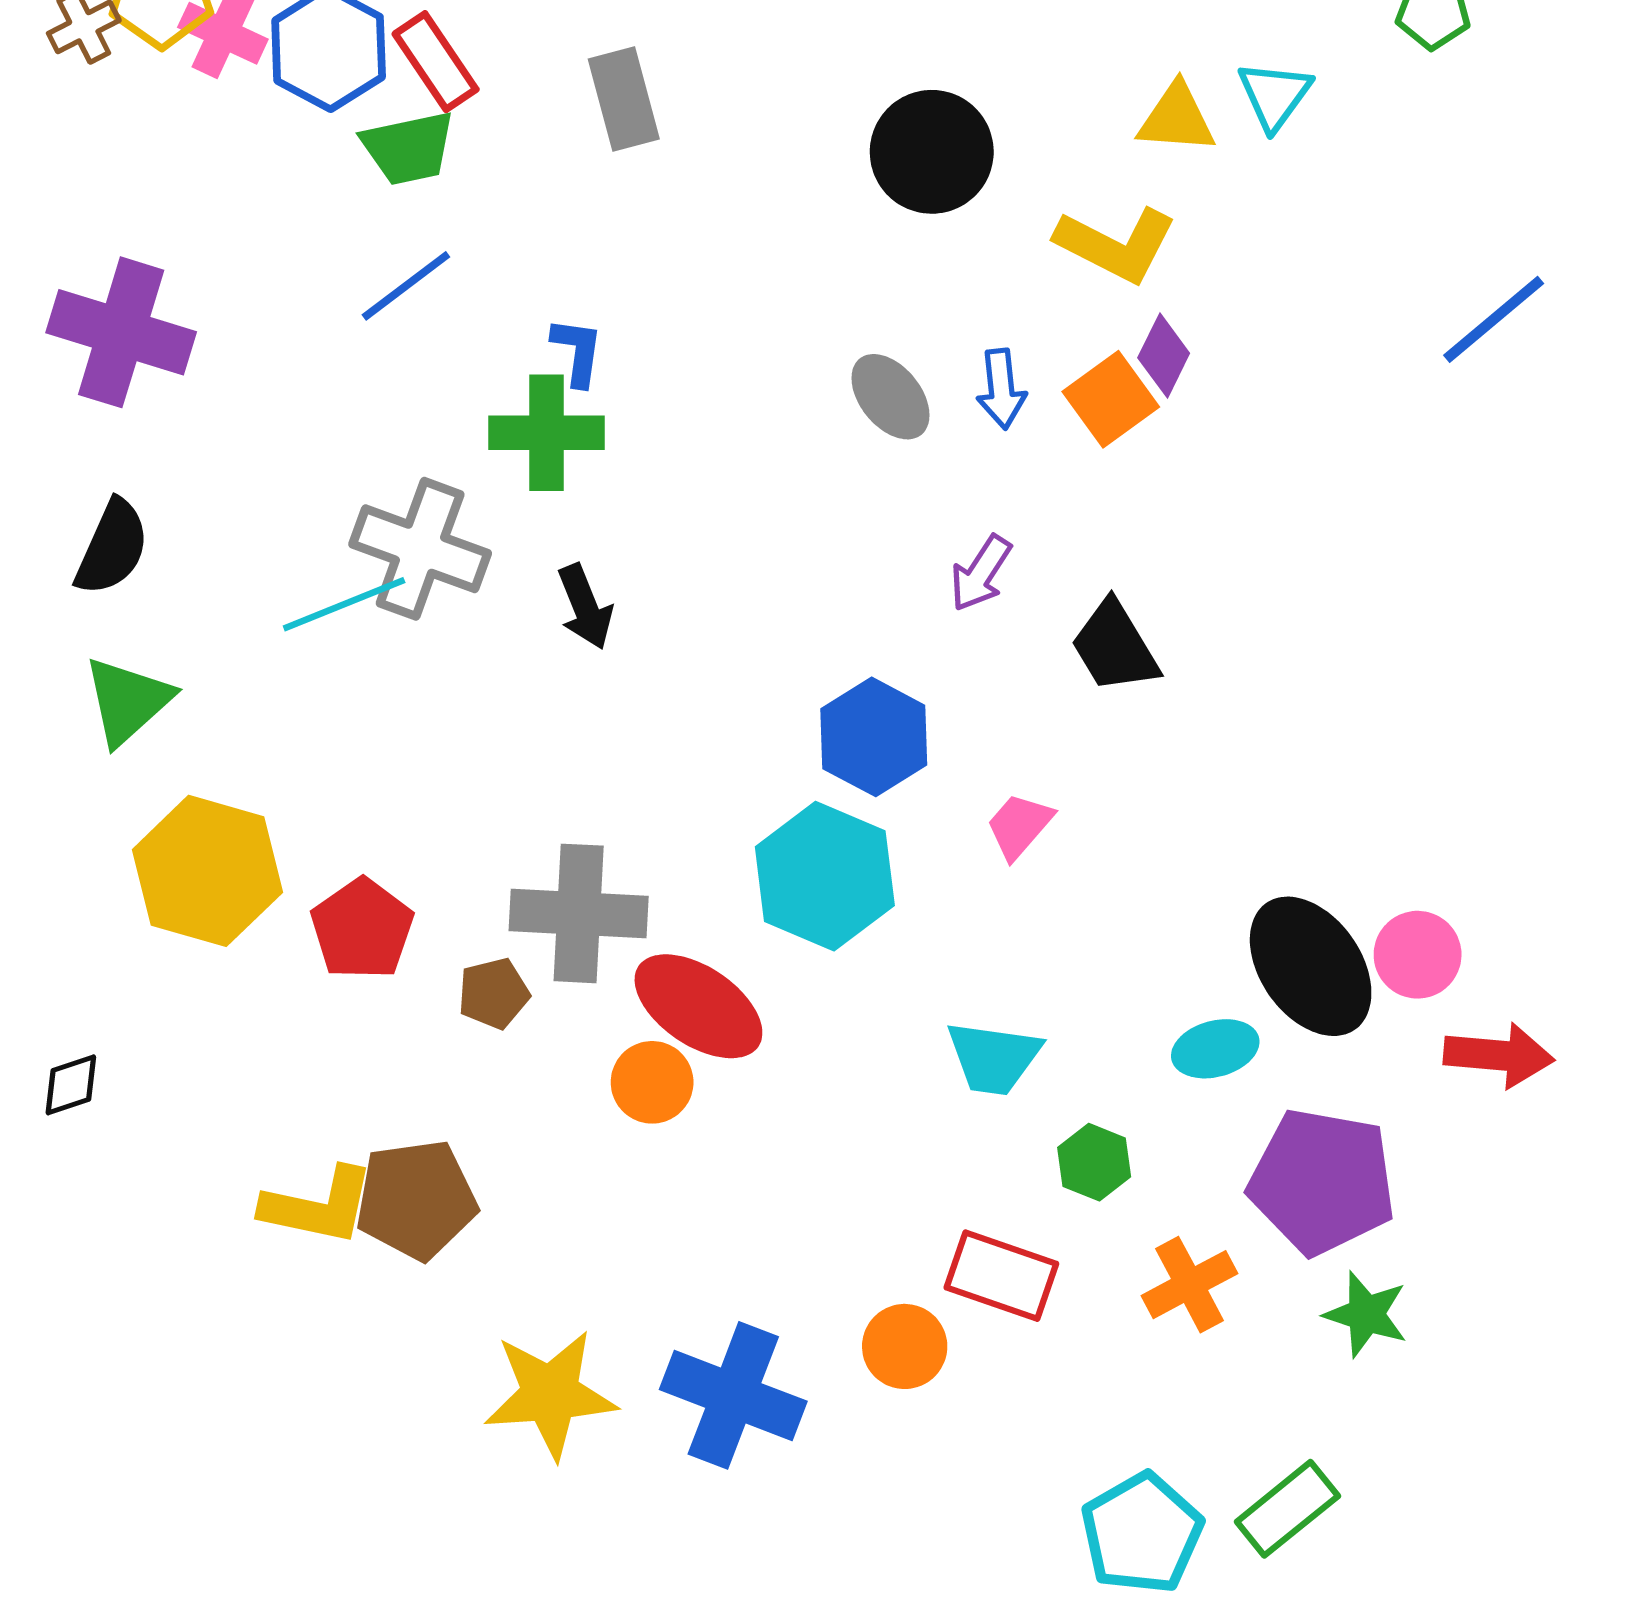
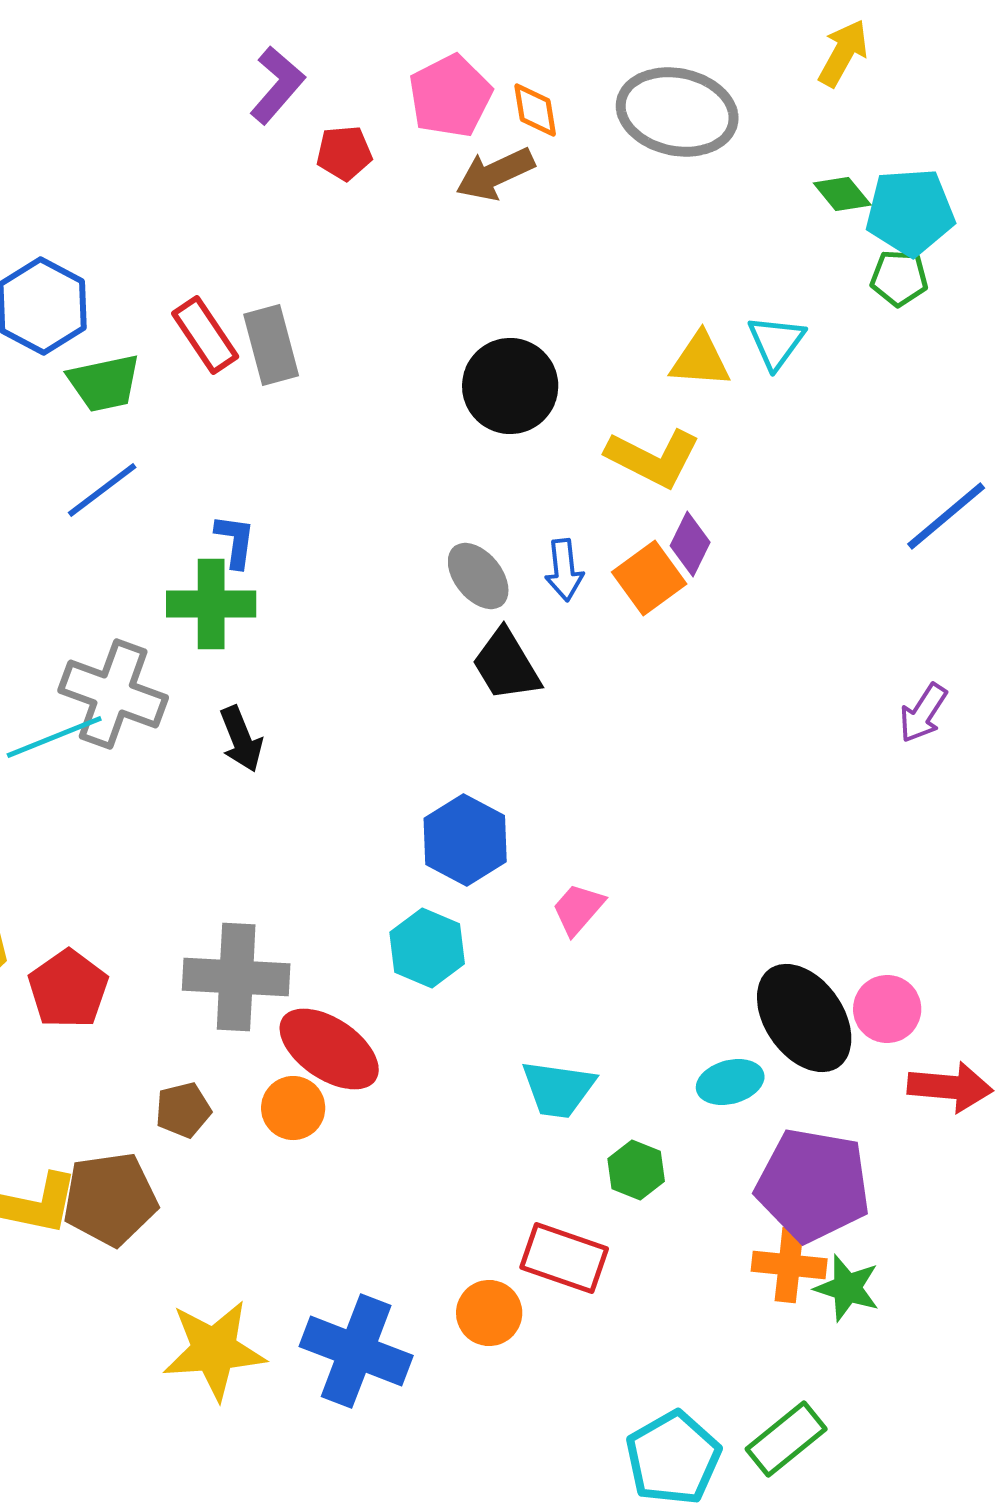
red rectangle: (436, 62) -> (205, 335), moved
purple arrow: (981, 573) -> (923, 713), moved
black trapezoid: (1115, 647) -> (506, 665), moved
cyan hexagon: (825, 876) -> (427, 948), size x0.7
brown pentagon: (494, 993) -> (183, 1110), moved
orange cross: (1189, 1285) -> (789, 1265), moved, turned 34

